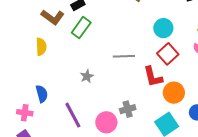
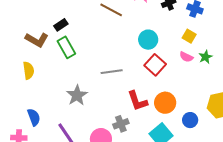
green rectangle: (81, 28) -> (66, 47), turned -60
gray star: (87, 76) -> (77, 95), size x1.5
red L-shape: (153, 77) -> (138, 101), moved

